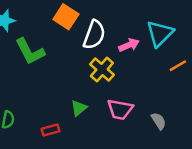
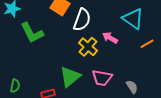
cyan triangle: (160, 33) -> (133, 19), turned -40
pink arrow: (129, 45) -> (110, 38), moved, turned -126
green triangle: (79, 108) -> (70, 77), size x1.6

